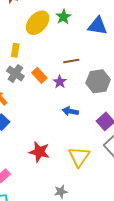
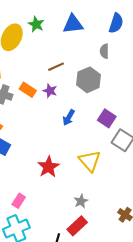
blue arrow: (70, 111) -> (69, 118), turned -56
red star: (39, 152) -> (48, 167), turned -30

